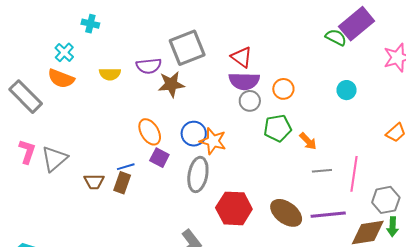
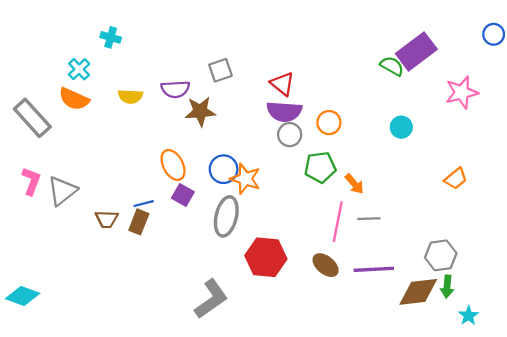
gray square: (187, 48) -> (220, 70), size x0.6
pink line: (354, 174) -> (338, 222), moved
brown ellipse: (286, 213) -> (326, 265), size x0.7

